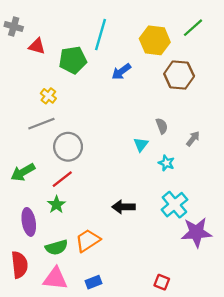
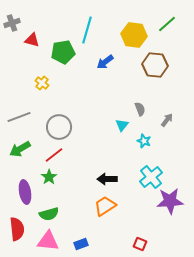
gray cross: (14, 26) -> (12, 23), turned -35
gray line: (41, 124) -> (19, 117), moved
orange trapezoid: (88, 240) -> (105, 206), moved

